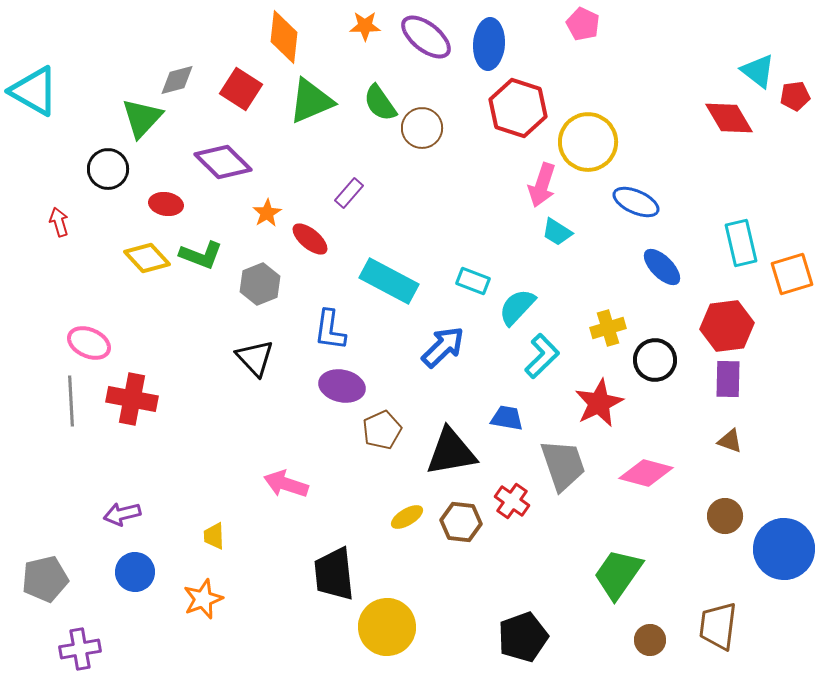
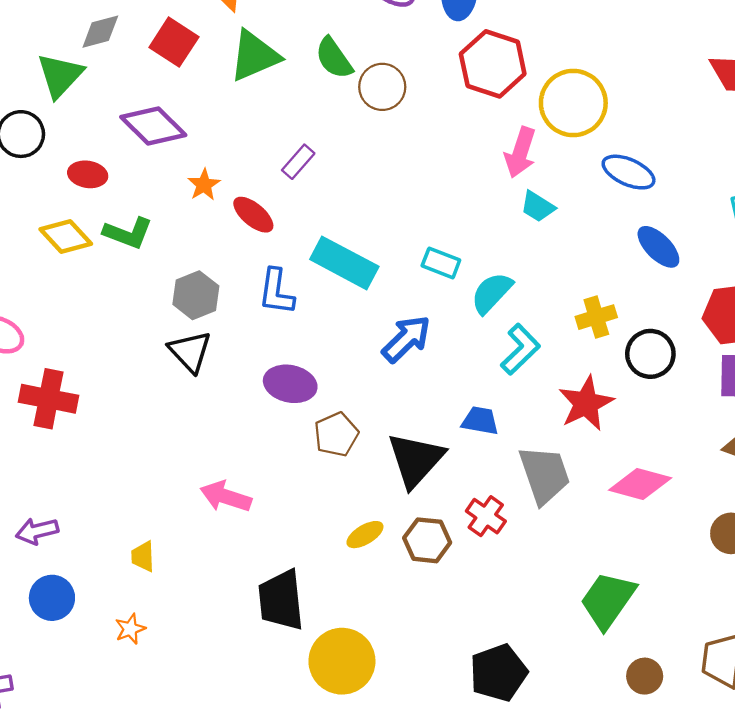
gray hexagon: (260, 284) -> (196, 295), moved
blue L-shape: (330, 330) -> (276, 292), moved
black triangle: (451, 452) -> (416, 460), turned -38
orange star: (203, 599) -> (130, 629), size x0.7

